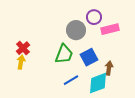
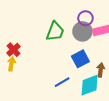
gray circle: (76, 30) -> (82, 31), moved
green trapezoid: (64, 54) -> (55, 31), moved

